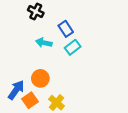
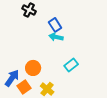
cyan arrow: (44, 43) -> (56, 37), moved
cyan rectangle: (73, 47) -> (71, 65), moved

